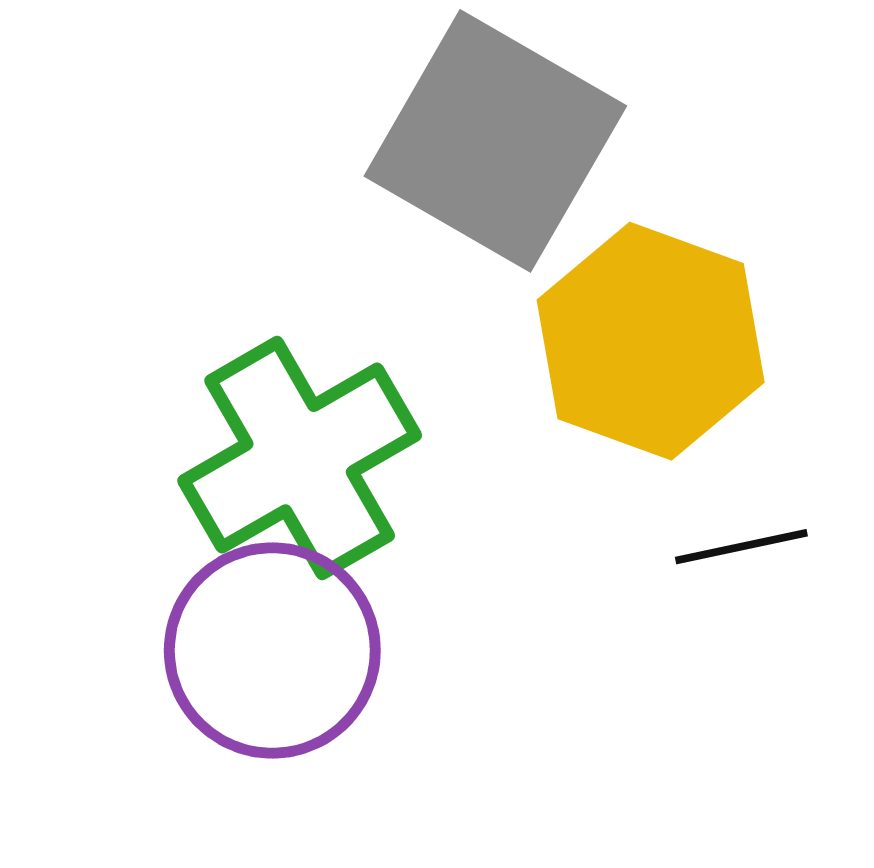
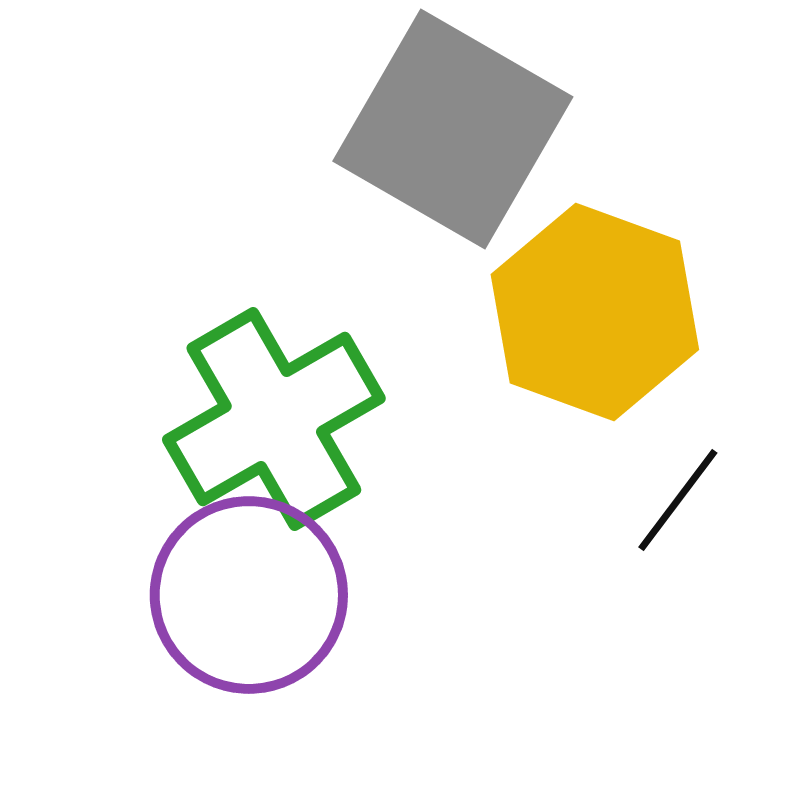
black line: (741, 547) -> (678, 500), turned -41

